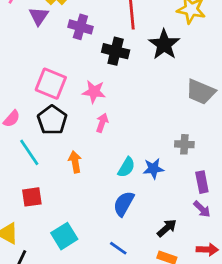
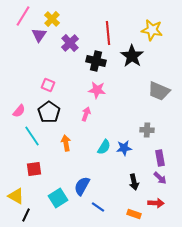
purple cross: (80, 27) -> (70, 43), turned 30
pink square: (51, 84) -> (48, 85), size x0.6
pink star: (94, 92) -> (97, 90), moved
blue semicircle: (124, 204) -> (82, 186), moved
black arrow: (167, 228) -> (134, 182), moved, turned 119
red arrow: (207, 250) -> (156, 203), moved

